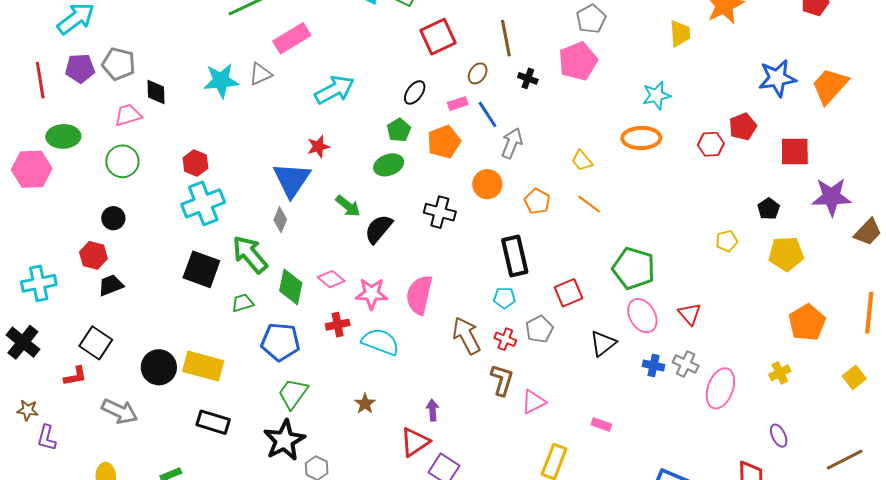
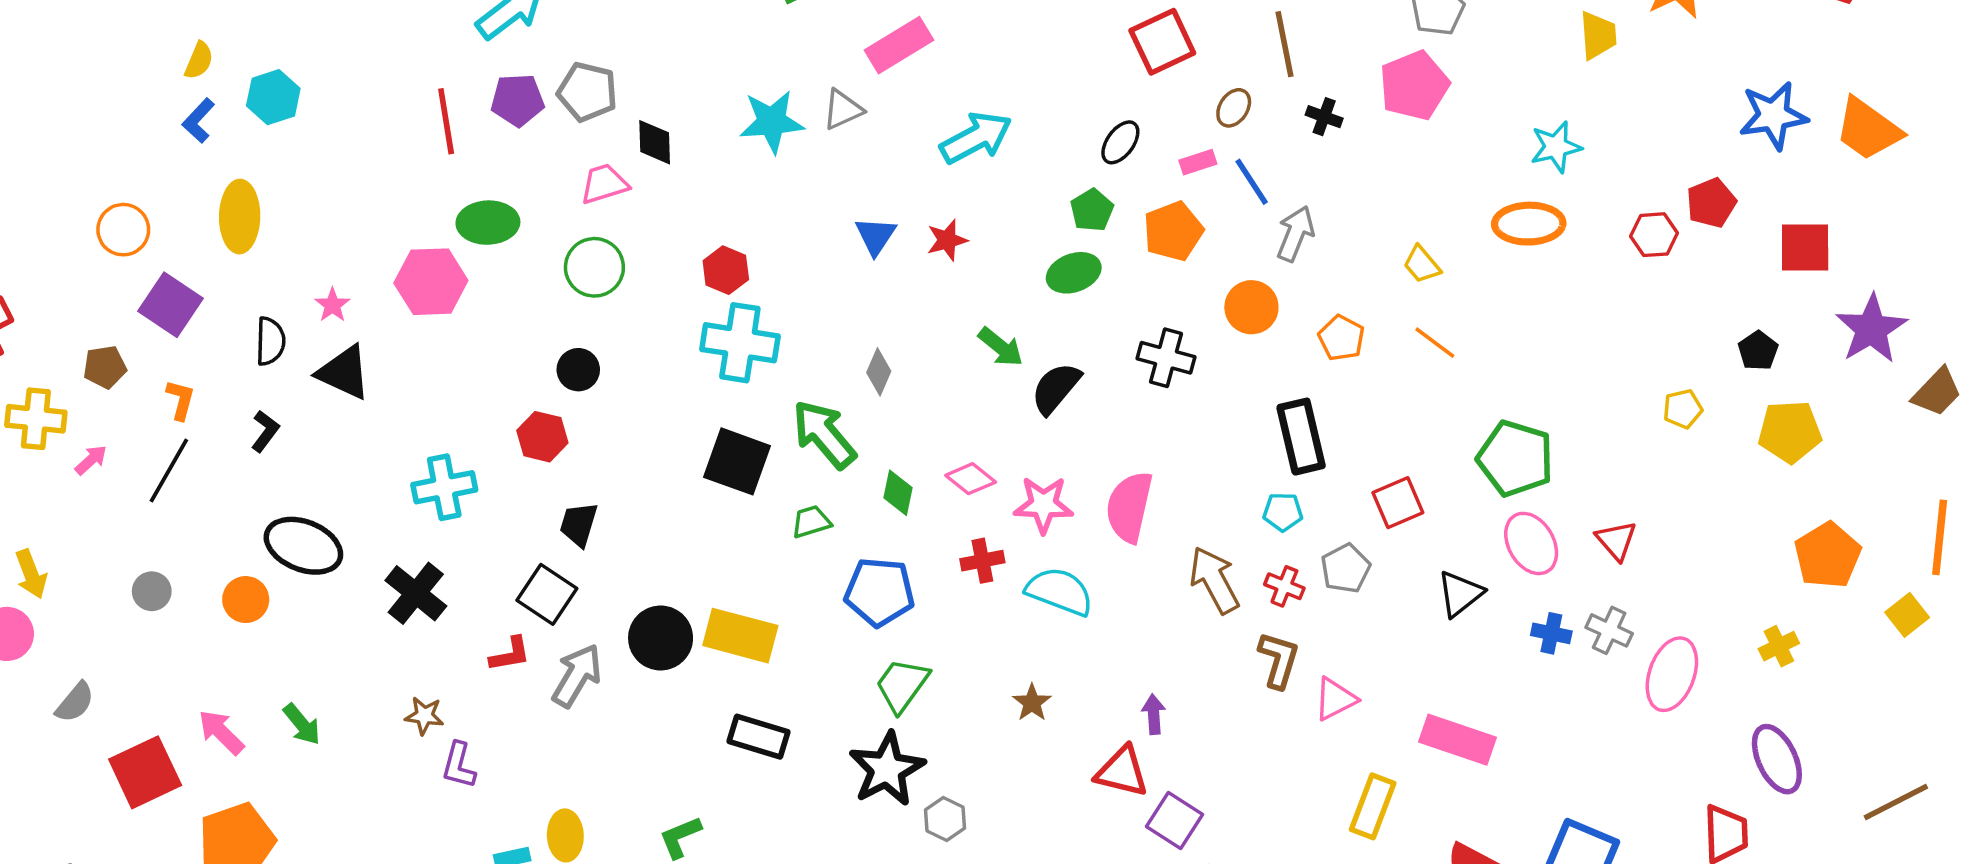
orange trapezoid: (830, 86) -> (1868, 129), turned -96
blue triangle: (292, 180) -> (876, 236), moved, size x0.6
purple star: (832, 197) -> (1871, 329), turned -30
cyan cross: (203, 203) -> (740, 343), turned 30
black trapezoid: (111, 285) -> (579, 524), moved, turned -52
green diamond: (291, 287) -> (898, 493), size x0.7
yellow square: (854, 377) -> (1907, 615), moved
gray arrow: (120, 411) -> (577, 676), moved, turned -84
pink rectangle: (601, 424) -> (1458, 740), size x2.0
purple ellipse: (779, 436) -> (1777, 759), size x1.6
red triangle: (415, 442) -> (1122, 772), turned 48

